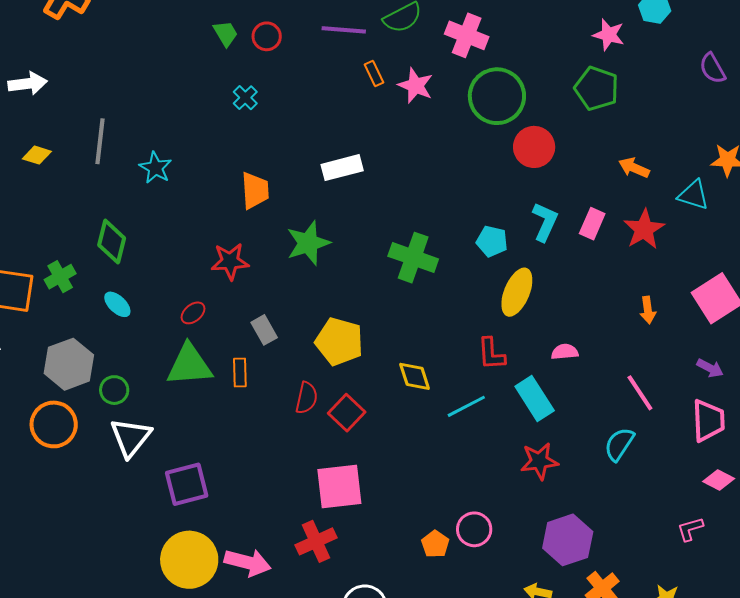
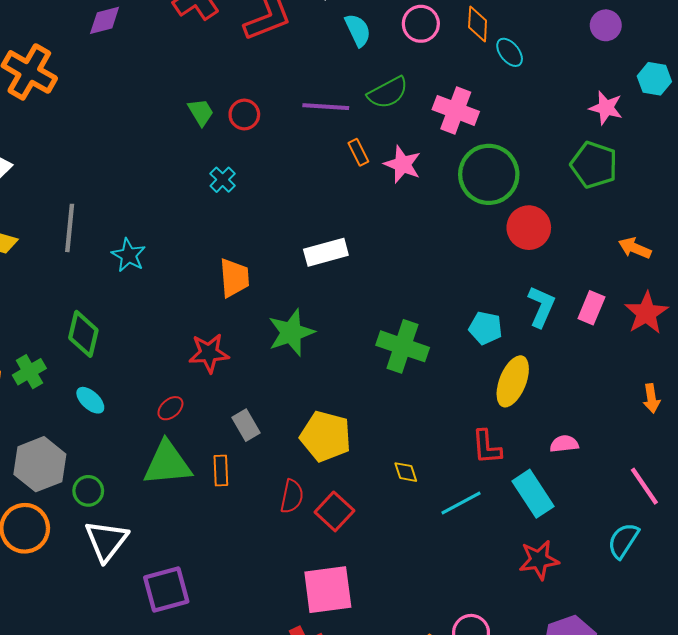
yellow diamond: (415, 376) -> (406, 472), size x0.7

